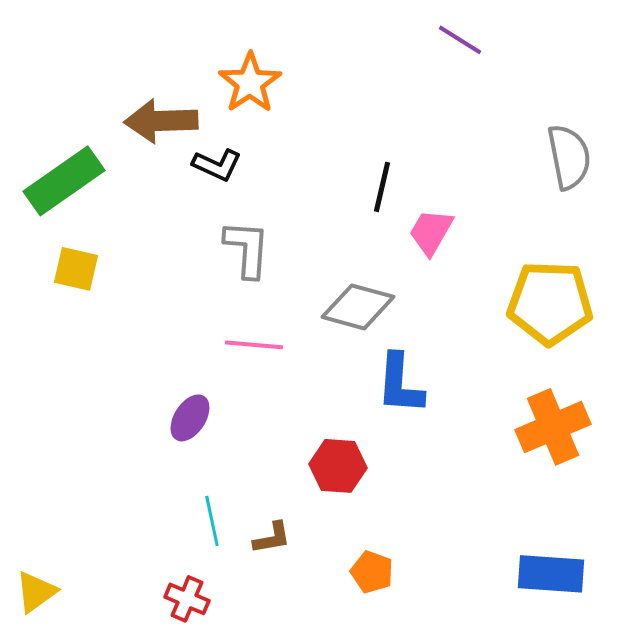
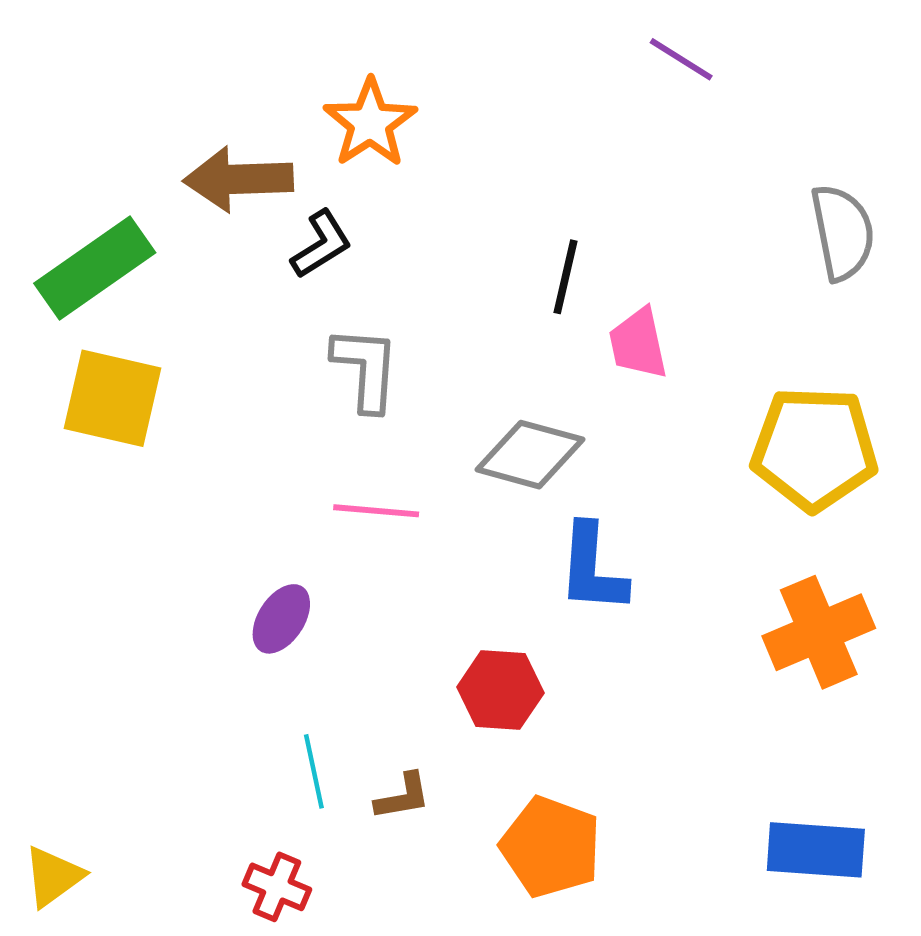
black L-shape: (217, 165) -> (321, 244), turned -57
pink trapezoid: (431, 232) -> (638, 343), turned -42
yellow square: (76, 269) -> (113, 398), size x1.5
orange pentagon: (372, 572) -> (551, 847), size x1.6

